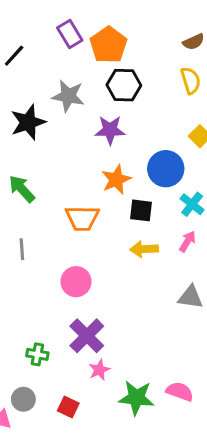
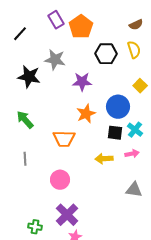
black hexagon: (124, 85) -> (106, 54), moved
black star: (28, 122) -> (29, 77), turned 30
black square: (141, 210) -> (115, 133), moved
pink arrow: (187, 241) -> (132, 154), turned 48

